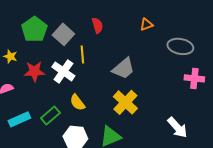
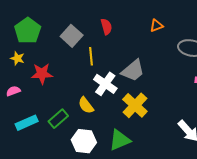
green pentagon: (34, 29) -> (28, 31), moved
white cross: (63, 71) -> (105, 84), moved

